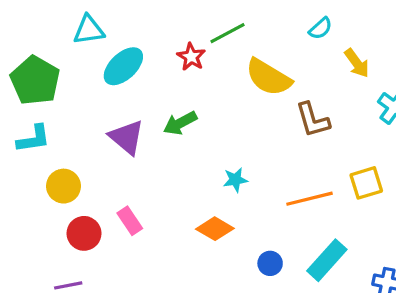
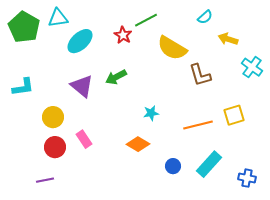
yellow arrow: (357, 63) -> (228, 39), turned 144
green pentagon: (35, 80) -> (24, 27), moved
yellow circle: (63, 186) -> (53, 117), moved

